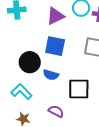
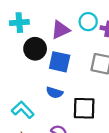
black circle: (30, 62) -> (35, 49), moved

